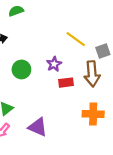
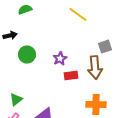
yellow line: (76, 39) -> (78, 15), moved
green circle: (21, 69) -> (27, 55), moved

